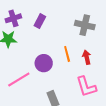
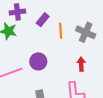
orange line: (67, 54) -> (61, 31), moved

